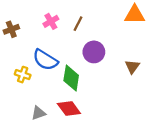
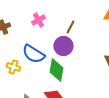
brown line: (78, 24) -> (70, 27), moved
purple circle: (94, 52) -> (63, 46), moved

